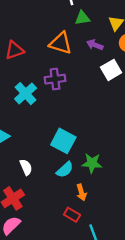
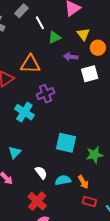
orange triangle: (61, 43) -> (30, 64), moved
white square: (111, 70) -> (90, 74), turned 30
cyan semicircle: (65, 170) -> (63, 180), moved, turned -133
orange arrow: (81, 192) -> (83, 182), moved

